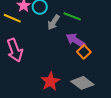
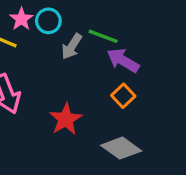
purple arrow: (75, 40) -> (123, 60), moved
red star: (50, 81) -> (66, 119), moved

